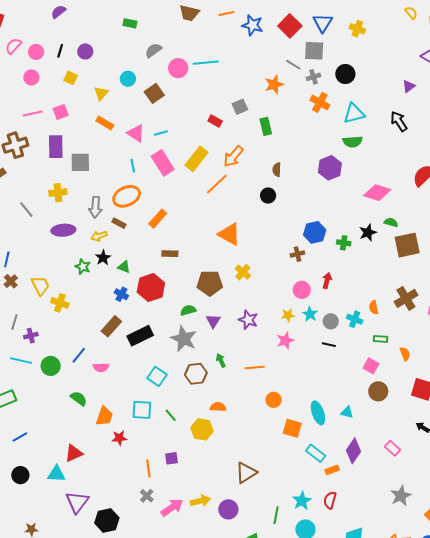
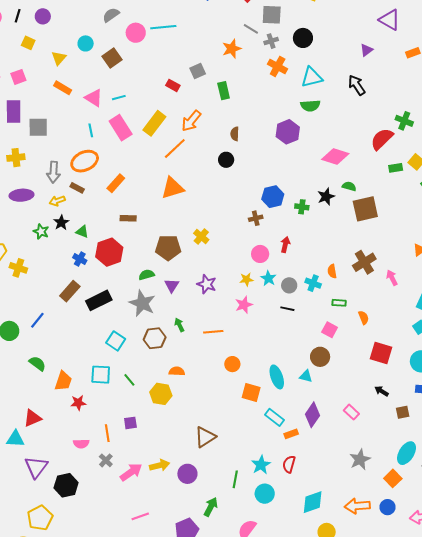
orange triangle: (229, 234) -> (173, 188), moved, turned -45
pink semicircle: (101, 367) -> (81, 444), moved
brown circle: (378, 391) -> (320, 357), moved

